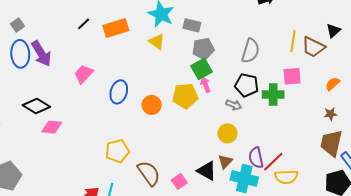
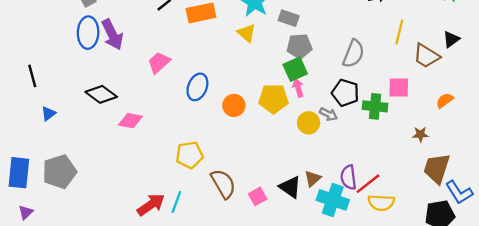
yellow line: (293, 41) -> (399, 32), moved
brown star: (330, 114) -> (420, 134), moved
pink diamond: (52, 127) -> (130, 121), moved
yellow circle: (227, 133) -> (309, 123), moved

